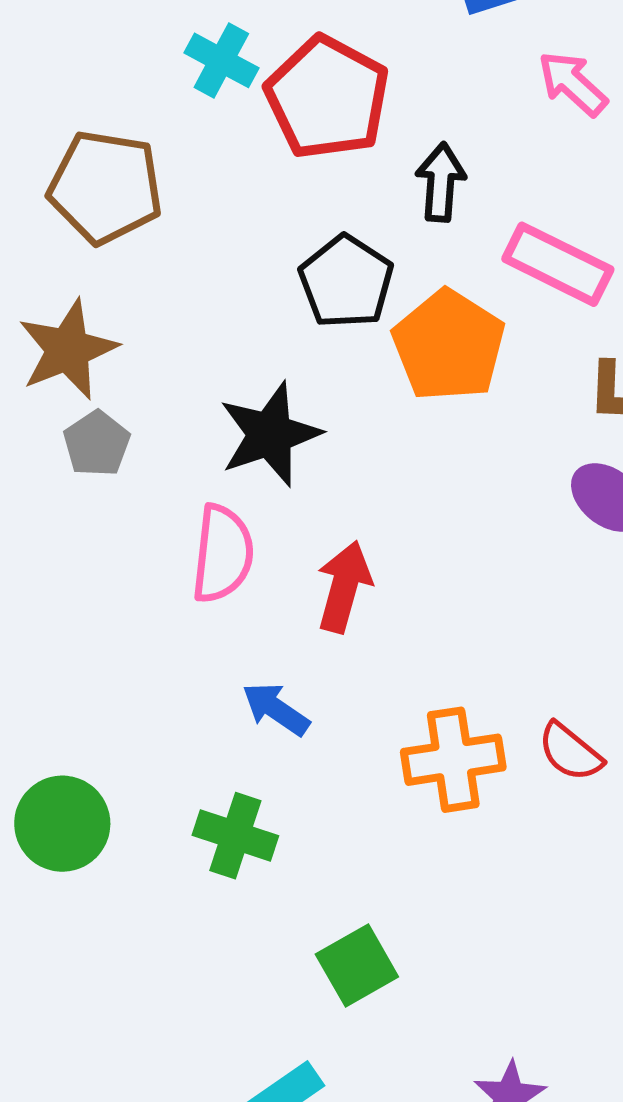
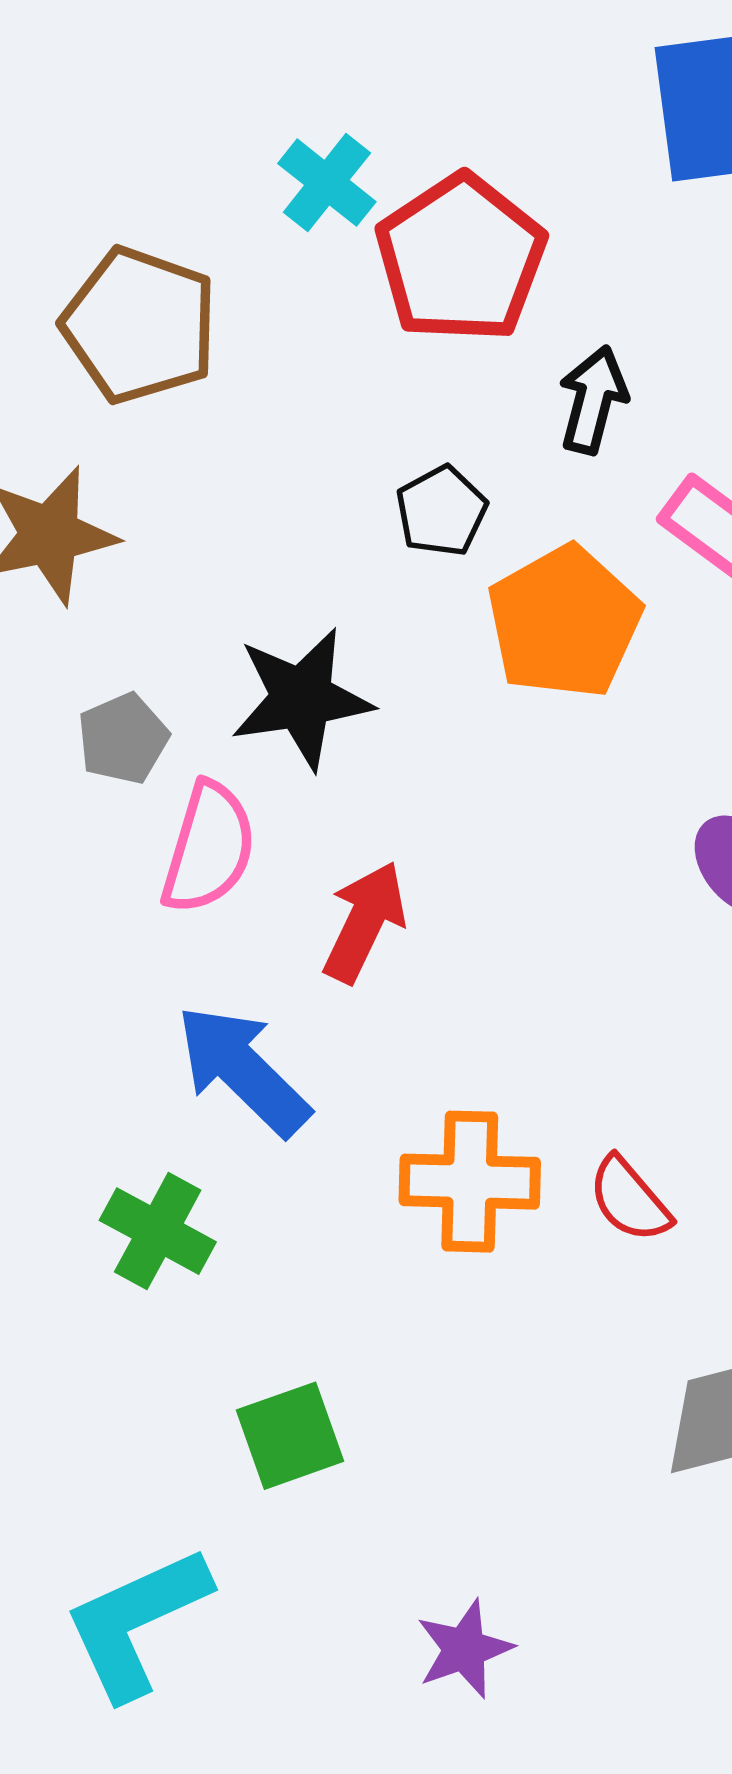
black pentagon: (346, 282) -> (441, 511), size x0.7
gray pentagon: (97, 444) -> (123, 739), moved
blue arrow: (276, 709) -> (243, 1070), size x1.6

